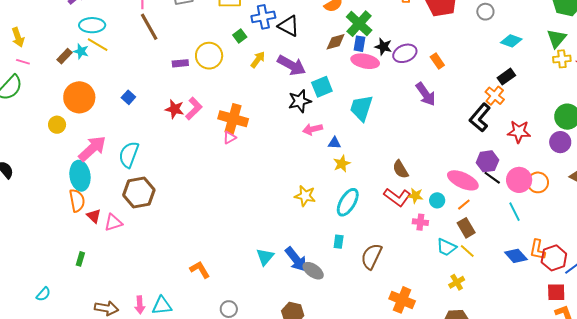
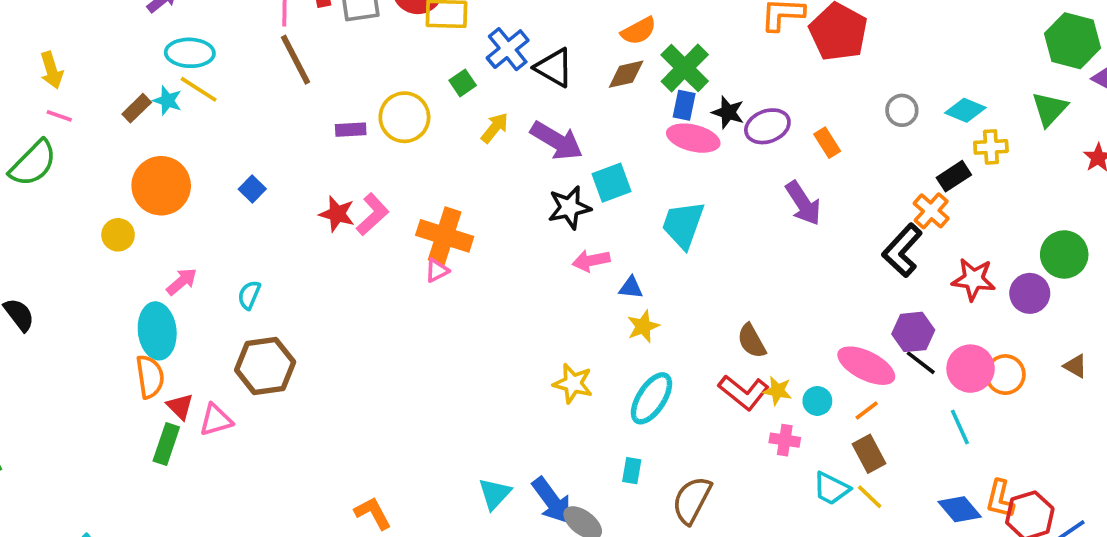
gray circle: (485, 12) -> (902, 110), moved
blue cross: (263, 17) -> (508, 49), turned -30
brown diamond: (336, 42) -> (626, 74), moved
yellow cross: (562, 59) -> (991, 147), moved
purple circle: (560, 142) -> (1030, 293), moved
pink arrow: (92, 149) -> (182, 282), size x0.6
cyan semicircle: (129, 155) -> (249, 295), size x0.6
green rectangle: (80, 259) -> (166, 444), moved, size x1.5

